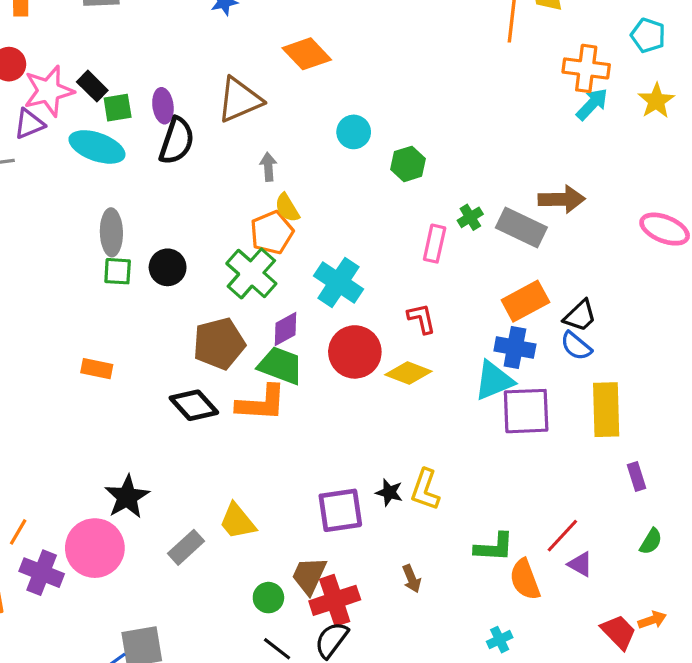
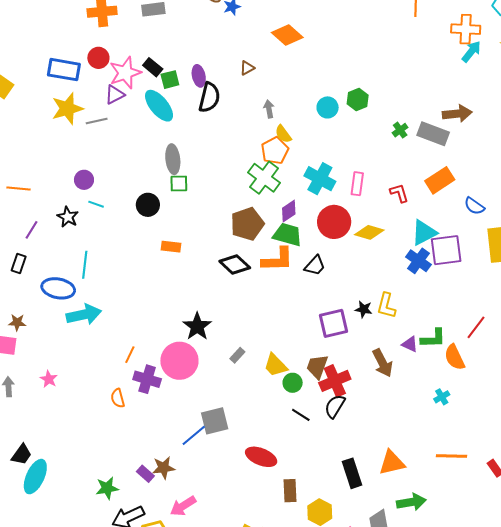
brown triangle: (240, 100) -> (247, 68), size x0.5
cyan circle: (354, 132) -> (328, 107), moved
cyan ellipse: (97, 147) -> (159, 106), turned 36
pink rectangle: (435, 244) -> (357, 184), moved
black circle: (168, 267) -> (148, 205), moved
black trapezoid: (580, 316) -> (315, 266), moved
red L-shape: (421, 319) -> (399, 193), moved
blue cross: (515, 347) -> (418, 261), moved, turned 30
yellow trapezoid: (237, 521) -> (275, 365), moved
gray rectangle: (186, 547) -> (237, 355), size x0.7
purple triangle: (580, 564) -> (410, 344), moved
brown arrow: (412, 579) -> (383, 363), size x1.6

